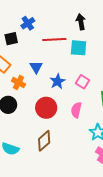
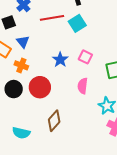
cyan square: (79, 48) -> (77, 23), turned -30
blue triangle: (36, 67) -> (23, 42), moved
red circle: (46, 108) -> (40, 87), moved

